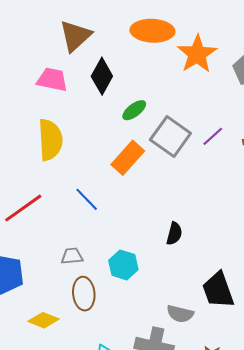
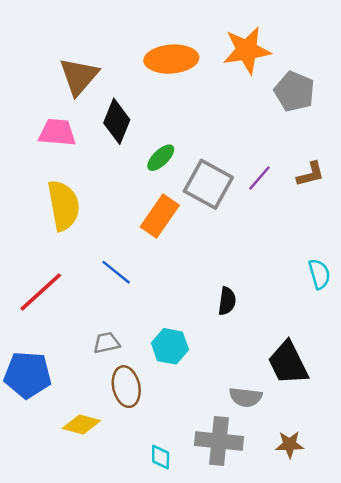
orange star: (197, 54) -> (247, 50), moved, turned 30

